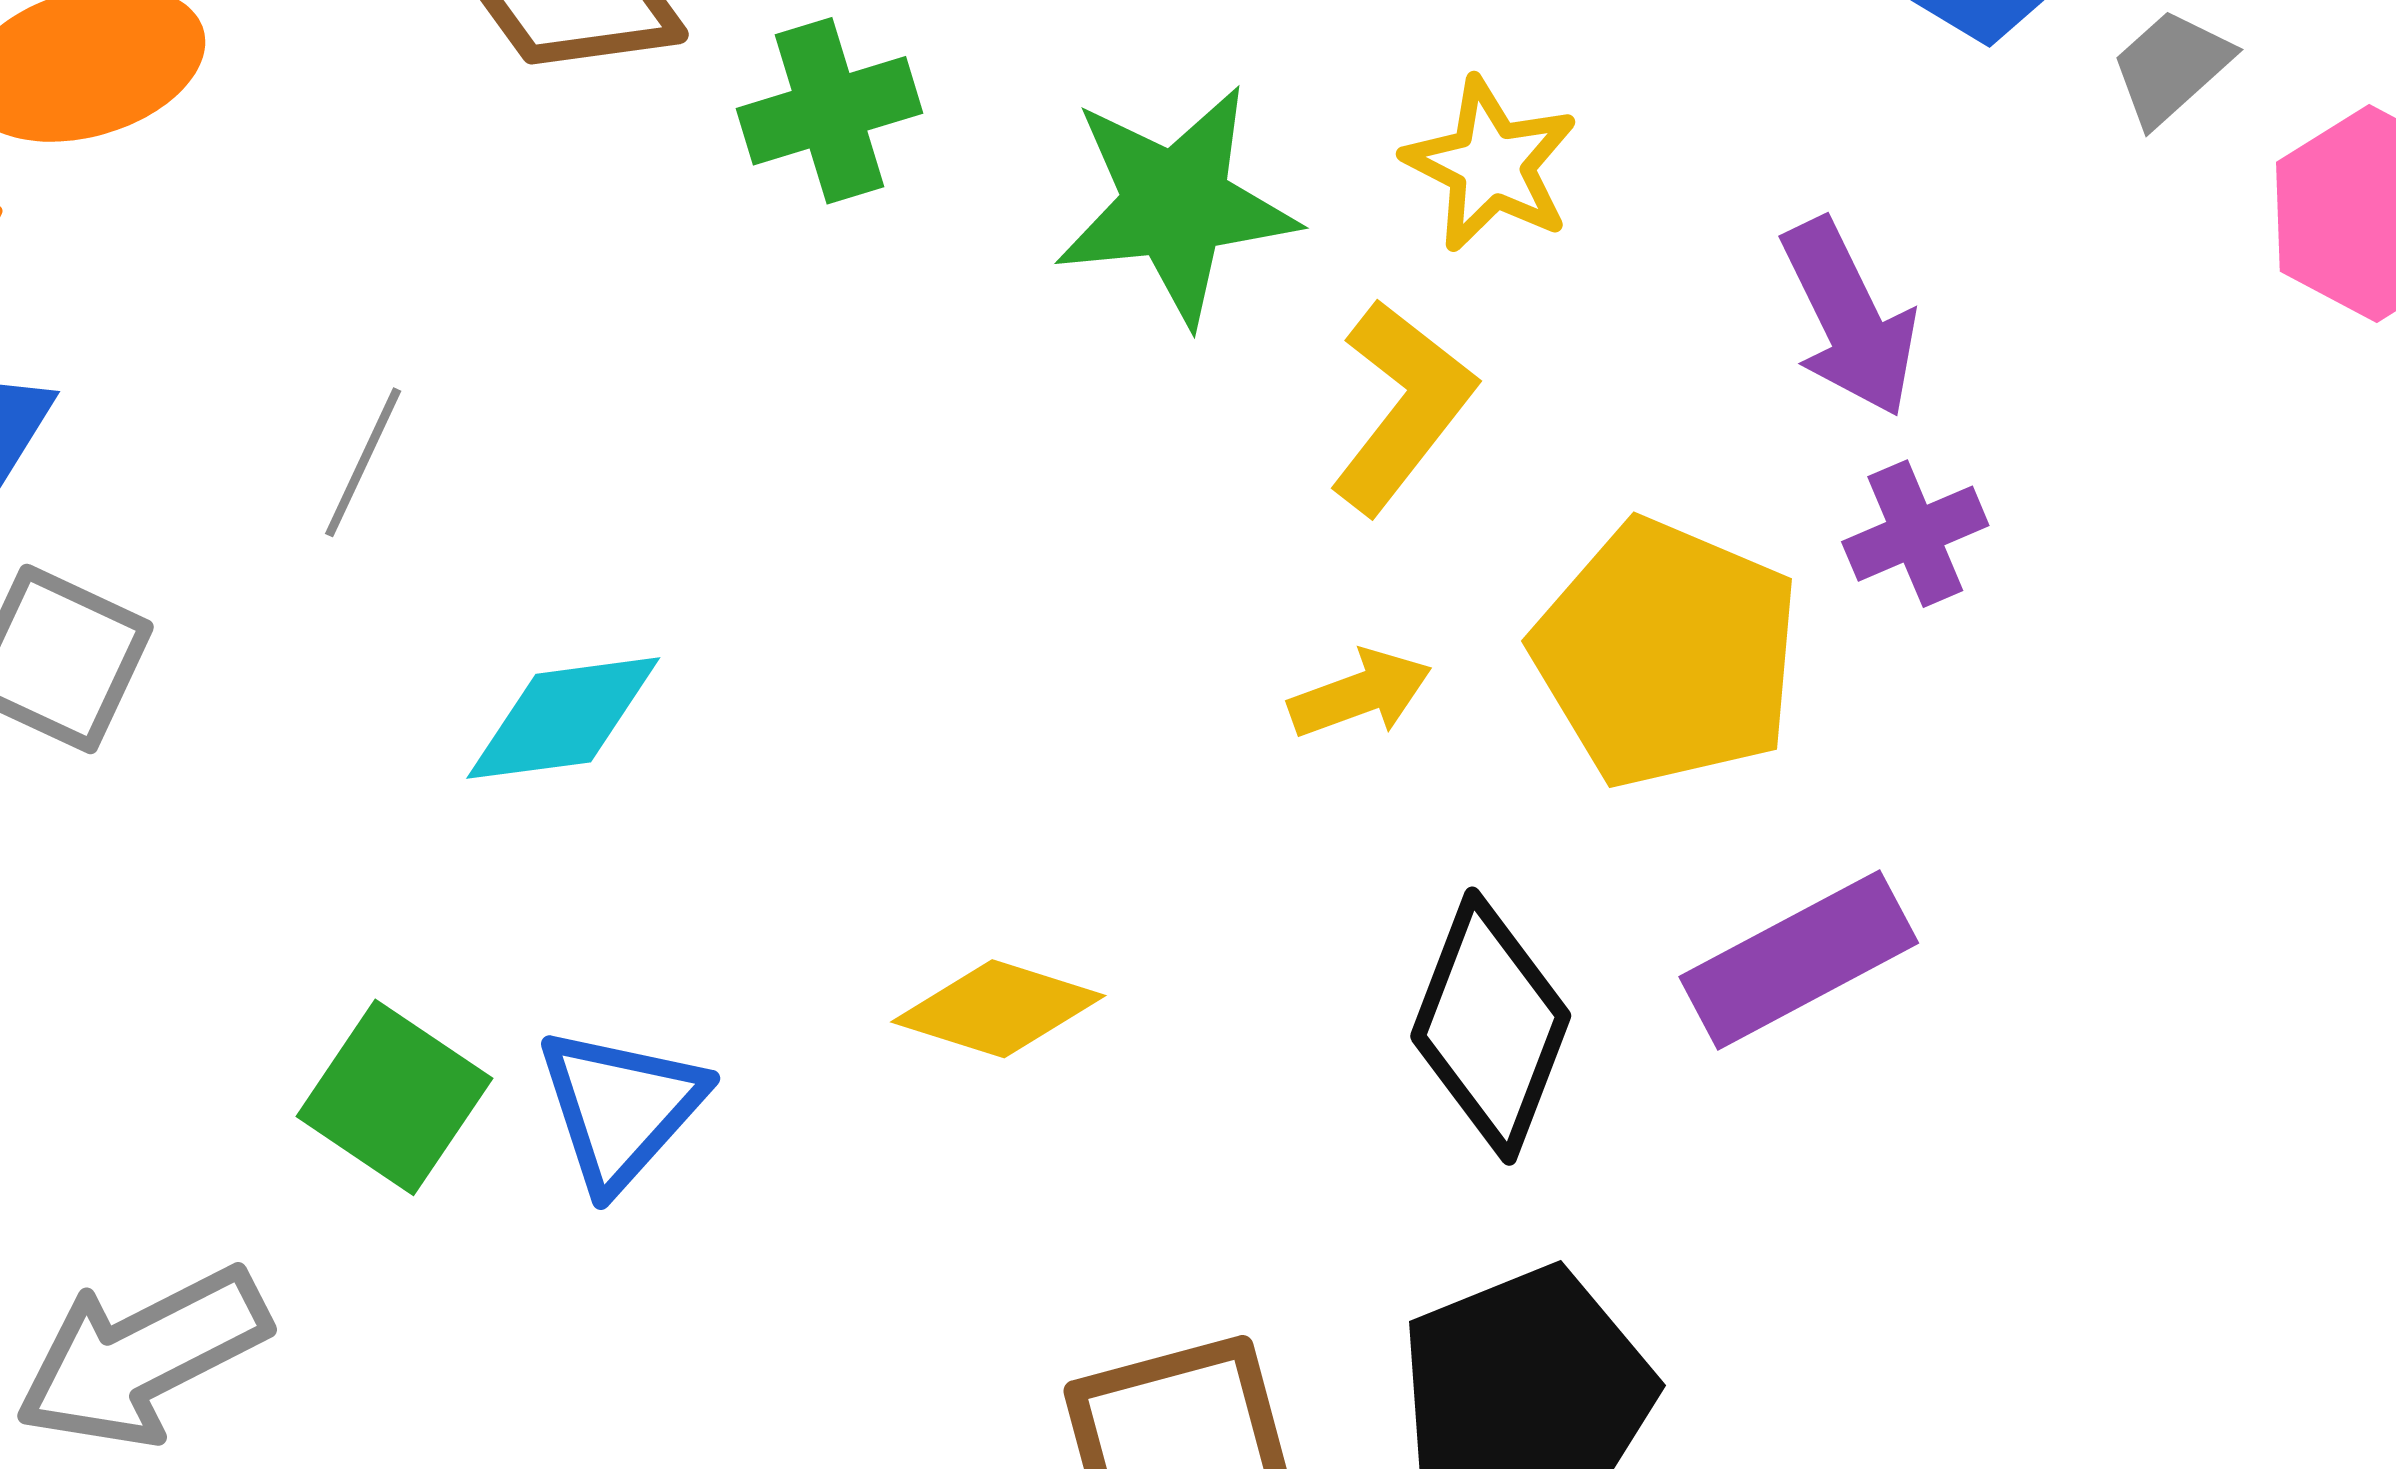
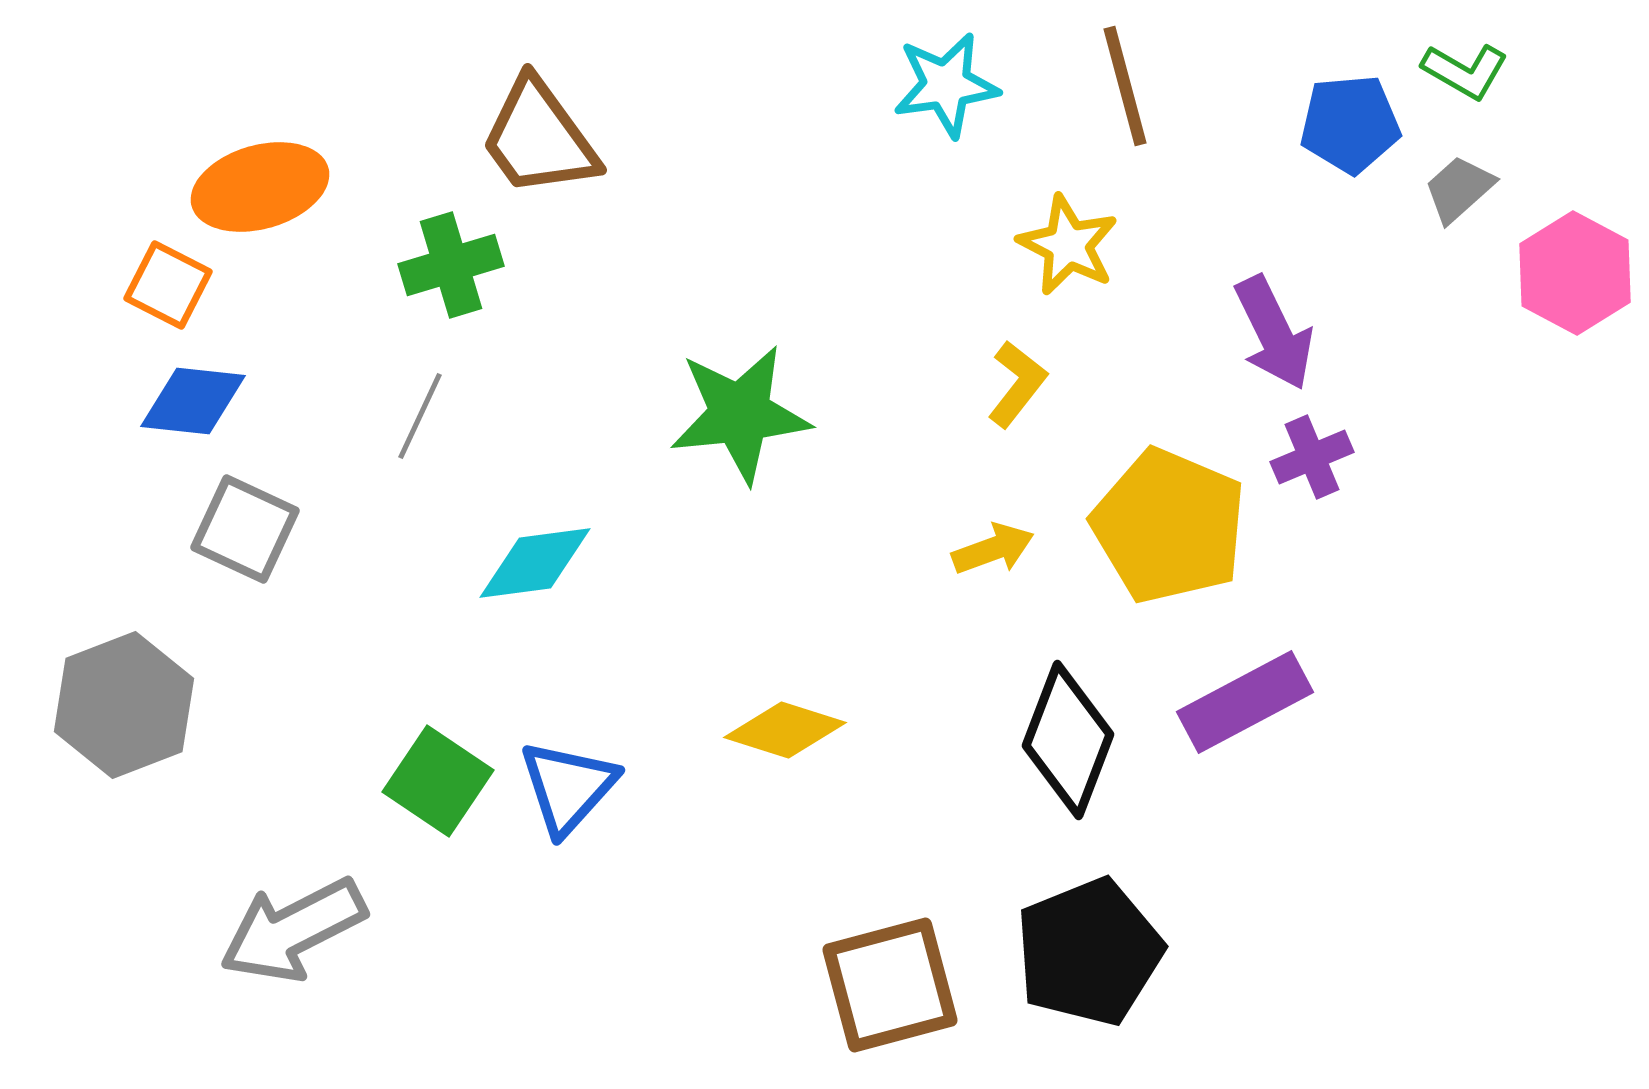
green cross: (829, 111) -> (451, 265), moved
green star: (1176, 205) -> (740, 414), moved
yellow L-shape: (1402, 407) -> (1017, 384), size x0.7

